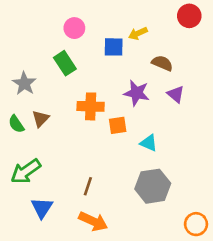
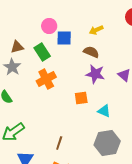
blue square: (114, 47) -> (64, 38), moved
brown semicircle: (162, 63) -> (91, 52), moved
orange cross: (91, 106) -> (46, 79), moved, turned -30
brown triangle: (41, 119) -> (17, 47), moved, turned 32

